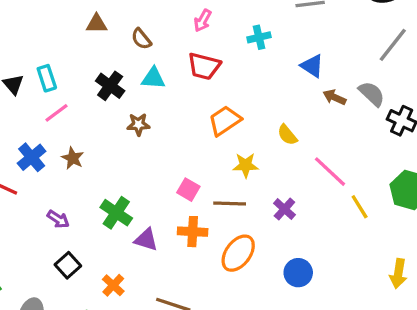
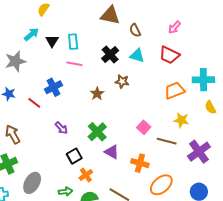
brown triangle: (97, 24) -> (110, 15), size x1.5
cyan cross: (259, 37) -> (203, 80), moved, size x1.5
pink line: (57, 113) -> (74, 64), turned 35
brown star: (73, 158) -> (97, 94), moved
purple cross: (284, 209) -> (199, 152), size x1.6
orange cross: (193, 232) -> (140, 163), moved
orange ellipse: (238, 253) -> (161, 185), moved
black square: (68, 265) -> (74, 156), moved

